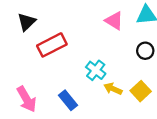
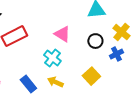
pink triangle: (114, 21) -> (62, 34), moved
yellow arrow: (113, 89) -> (55, 82), moved

